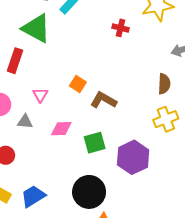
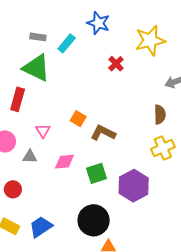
red cross: (120, 28) -> (116, 64), turned 35

